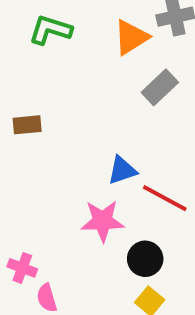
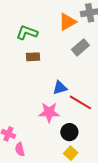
green L-shape: (50, 30) -> (27, 33), moved
brown rectangle: (27, 125) -> (33, 57), moved

